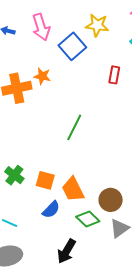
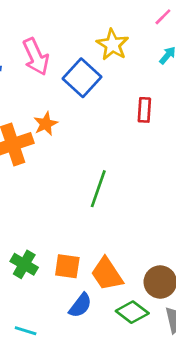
yellow star: (97, 25) -> (113, 45), turned 30
orange star: (42, 76) -> (46, 124), turned -30

